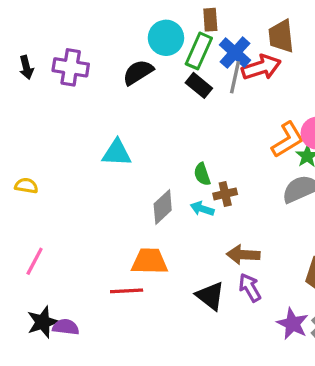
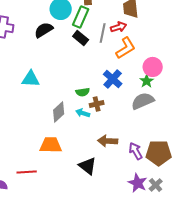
blue cross: (235, 53) -> (113, 79), moved
red arrow: (261, 67) -> (119, 27), size x0.7
orange L-shape: (288, 140) -> (126, 48), moved
green semicircle: (202, 174) -> (83, 92), turned -80
purple arrow: (250, 288) -> (136, 151), moved
red line: (127, 291) -> (27, 172), moved

